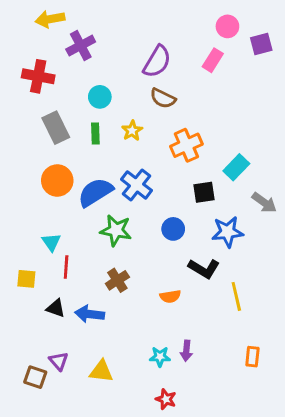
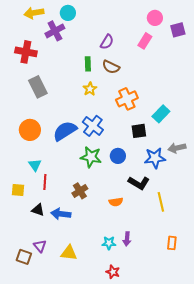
purple semicircle: (157, 62) -> (107, 42), size x0.7
cyan circle: (100, 97) -> (68, 13), moved
green rectangle: (95, 134) -> (88, 64), moved
orange circle: (57, 181) -> (30, 130), moved
gray arrow: (264, 203) -> (177, 148), moved, turned 132
green star: (116, 230) -> (91, 157), moved

